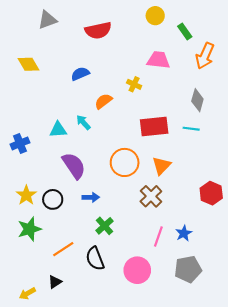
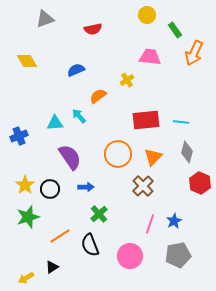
red semicircle: (98, 30) -> (93, 29), size x0.7
yellow cross: (134, 84) -> (127, 80), turned 32
gray diamond: (197, 100) -> (187, 152), moved

